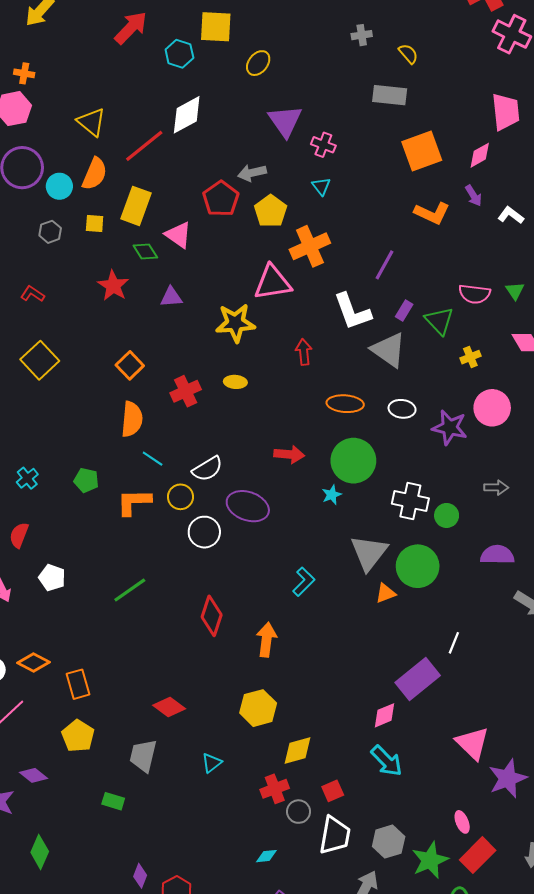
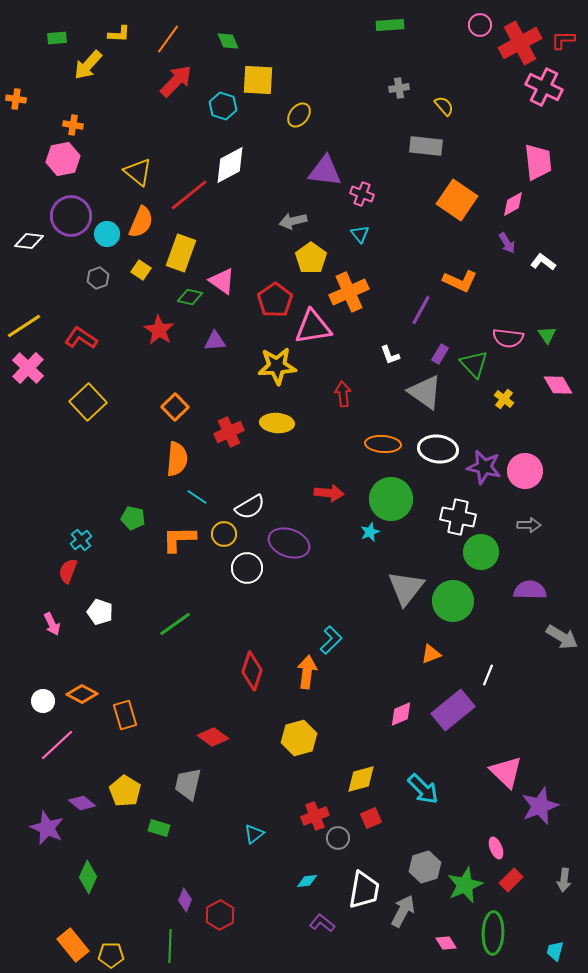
purple triangle: (285, 121) -> (325, 171), turned -48
orange square: (422, 151) -> (457, 200), turned -36
red pentagon: (221, 199) -> (275, 300), moved
orange L-shape: (432, 213) -> (460, 281), moved
yellow square: (95, 224) -> (141, 270), turned 30
green diamond: (145, 251) -> (190, 297), turned -45
red L-shape: (32, 294) -> (81, 338), size x1.4
white L-shape: (352, 312) -> (390, 355), size x0.5
yellow cross: (470, 357) -> (504, 399), turned -30
yellow ellipse: (235, 382) -> (277, 423), size x1.5
pink circle: (492, 408) -> (525, 471), moved
white ellipse: (402, 409) -> (438, 449), size x1.5
cyan cross: (27, 478) -> (81, 540), moved
white cross: (410, 501) -> (458, 517), moved
green circle: (447, 515) -> (481, 552), size x1.5
cyan L-shape: (304, 582) -> (331, 640), moved
orange triangle: (385, 593) -> (431, 654), moved
red diamond: (212, 616) -> (252, 671), moved
pink diamond: (384, 715) -> (401, 714), moved
yellow pentagon: (78, 736) -> (125, 791), moved
yellow diamond: (297, 750) -> (361, 779), moved
cyan triangle: (212, 763) -> (254, 834), moved
white trapezoid: (335, 835) -> (364, 890), moved
red rectangle: (478, 855) -> (511, 880), size x0.7

